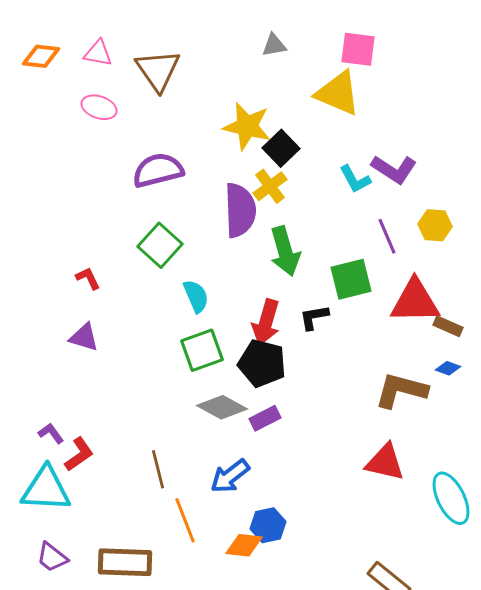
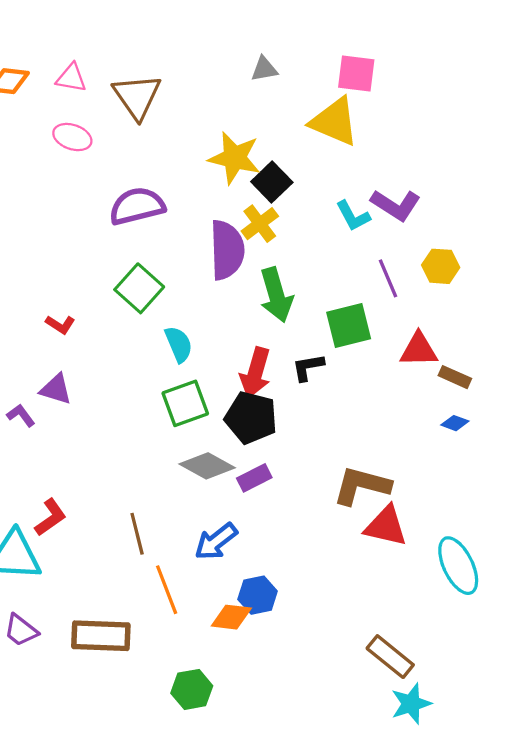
red L-shape: (88, 278) -> (60, 324), turned 148
red triangle: (415, 301) -> (419, 350), size x0.7
brown L-shape: (401, 390) -> (362, 486), moved
purple L-shape: (51, 433) -> (21, 415), moved

